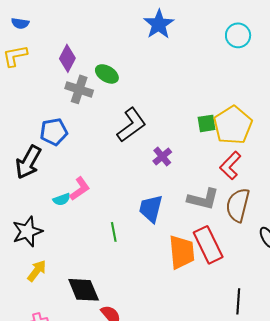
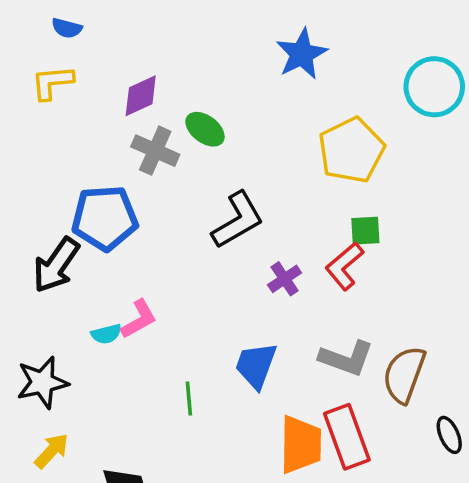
cyan circle: (238, 35) -> (434, 87), size x1.4
purple diamond: (67, 58) -> (141, 96), turned 32
yellow pentagon: (233, 125) -> (351, 150), moved
blue pentagon: (54, 132) -> (105, 218), size x1.4
red L-shape: (230, 166) -> (344, 266), moved

